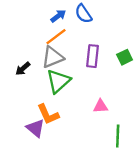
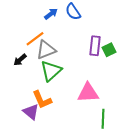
orange line: (56, 37) -> (35, 39), moved
purple rectangle: (93, 56) -> (95, 46), moved
pink triangle: (101, 106) -> (88, 93), size x1.6

